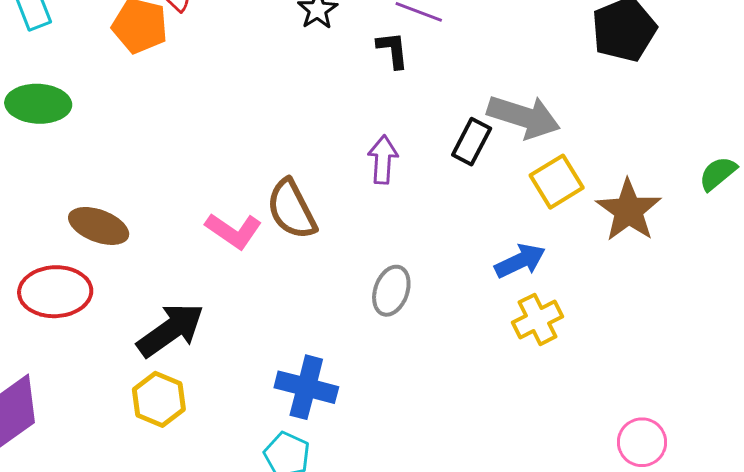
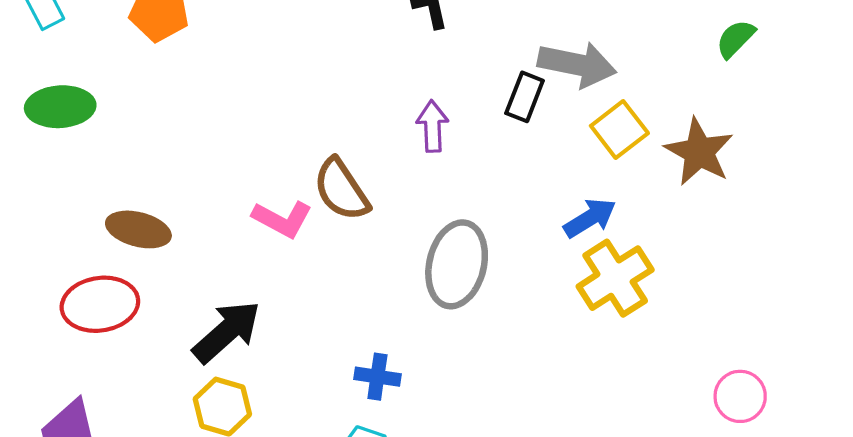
green semicircle: (718, 173) -> (735, 39), moved
gray ellipse: (391, 291) -> (457, 264), size x1.6
yellow cross: (538, 319) -> (615, 278), size x1.4
blue cross: (306, 387) -> (377, 377), size x0.7

